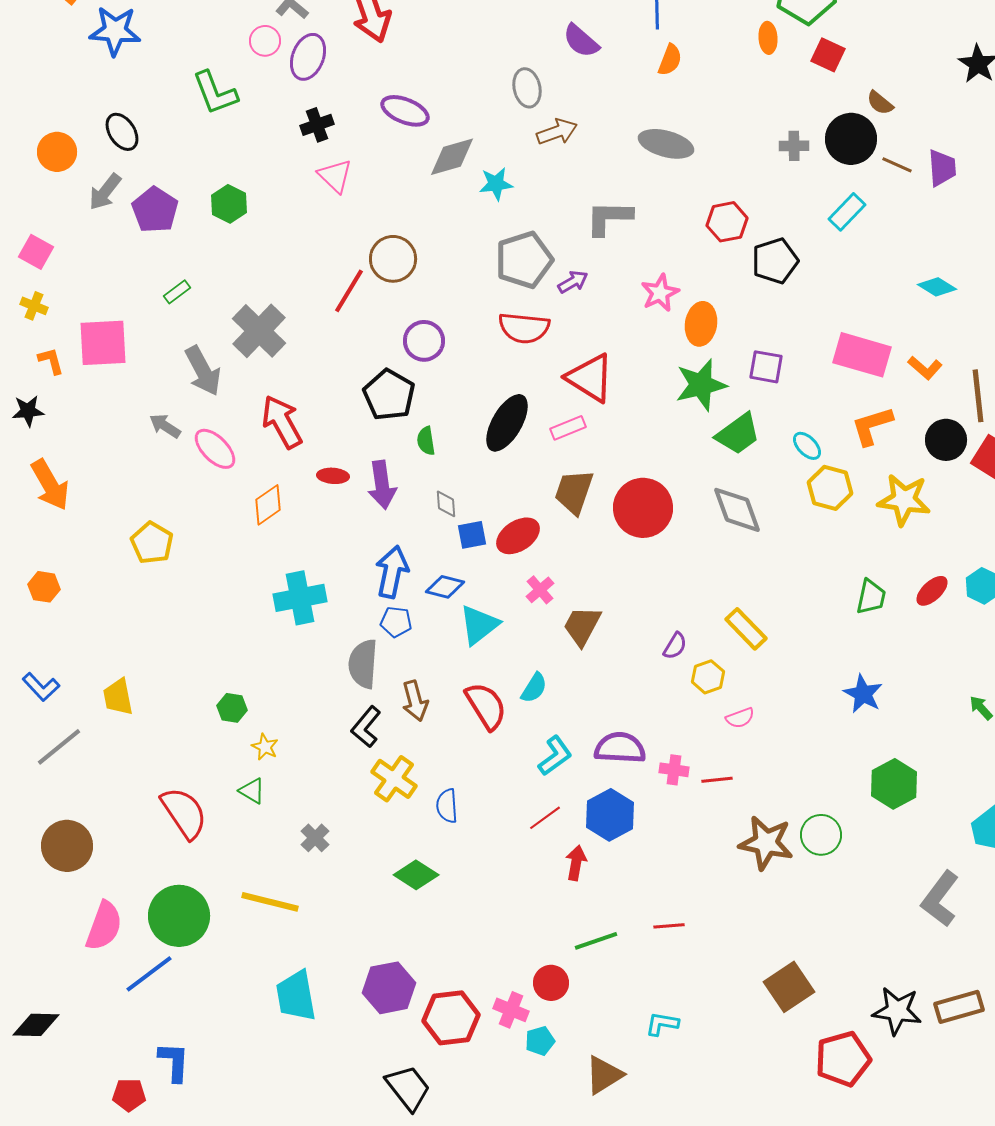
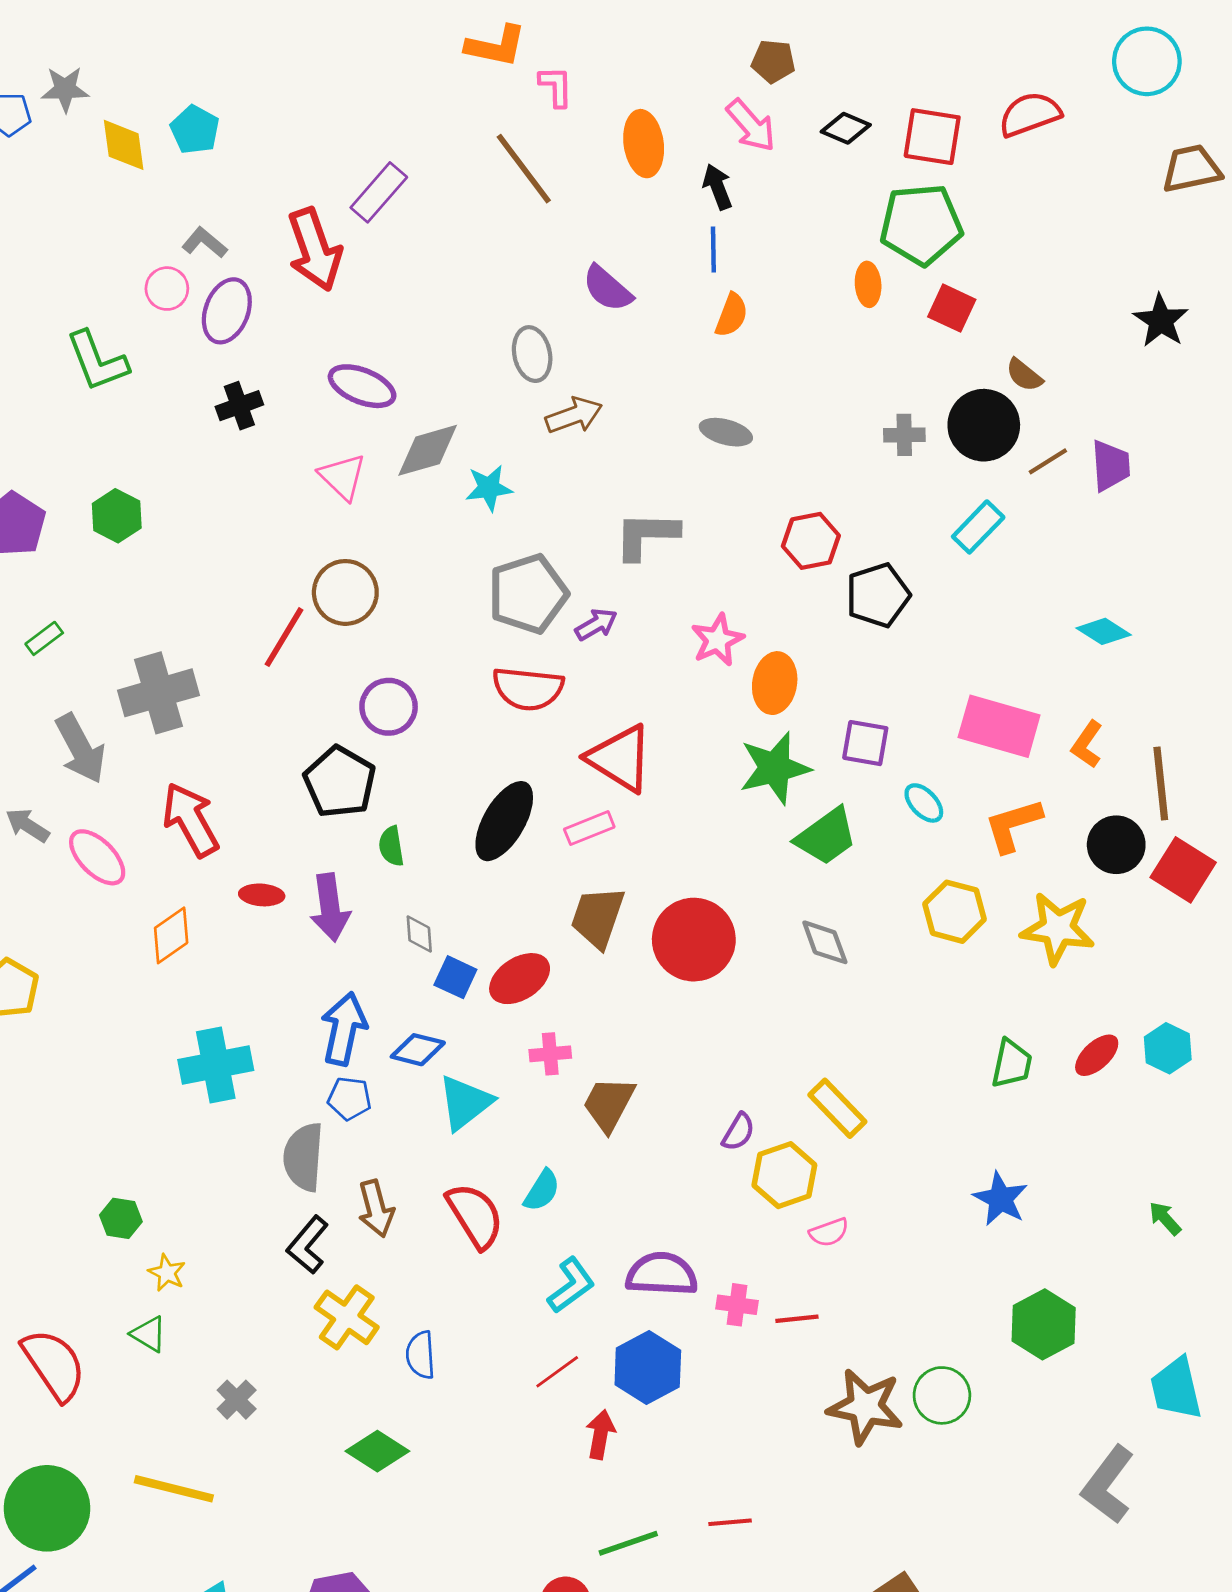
gray ellipse: (666, 144) -> (726, 432), size x0.7
brown line: (897, 165) -> (1048, 461), turned -56
pink triangle: (335, 176) -> (343, 477), moved
gray cross: (259, 331) -> (159, 693), turned 30
orange L-shape: (925, 368) -> (1087, 744), turned 84
cyan ellipse: (807, 446) -> (924, 803), moved
gray diamond: (737, 510) -> (825, 942), size x0.7
blue square: (472, 535) -> (455, 977), turned 36
pink cross: (540, 590) -> (550, 1054), turned 36
yellow hexagon: (708, 677) -> (784, 1175), size x1.4

